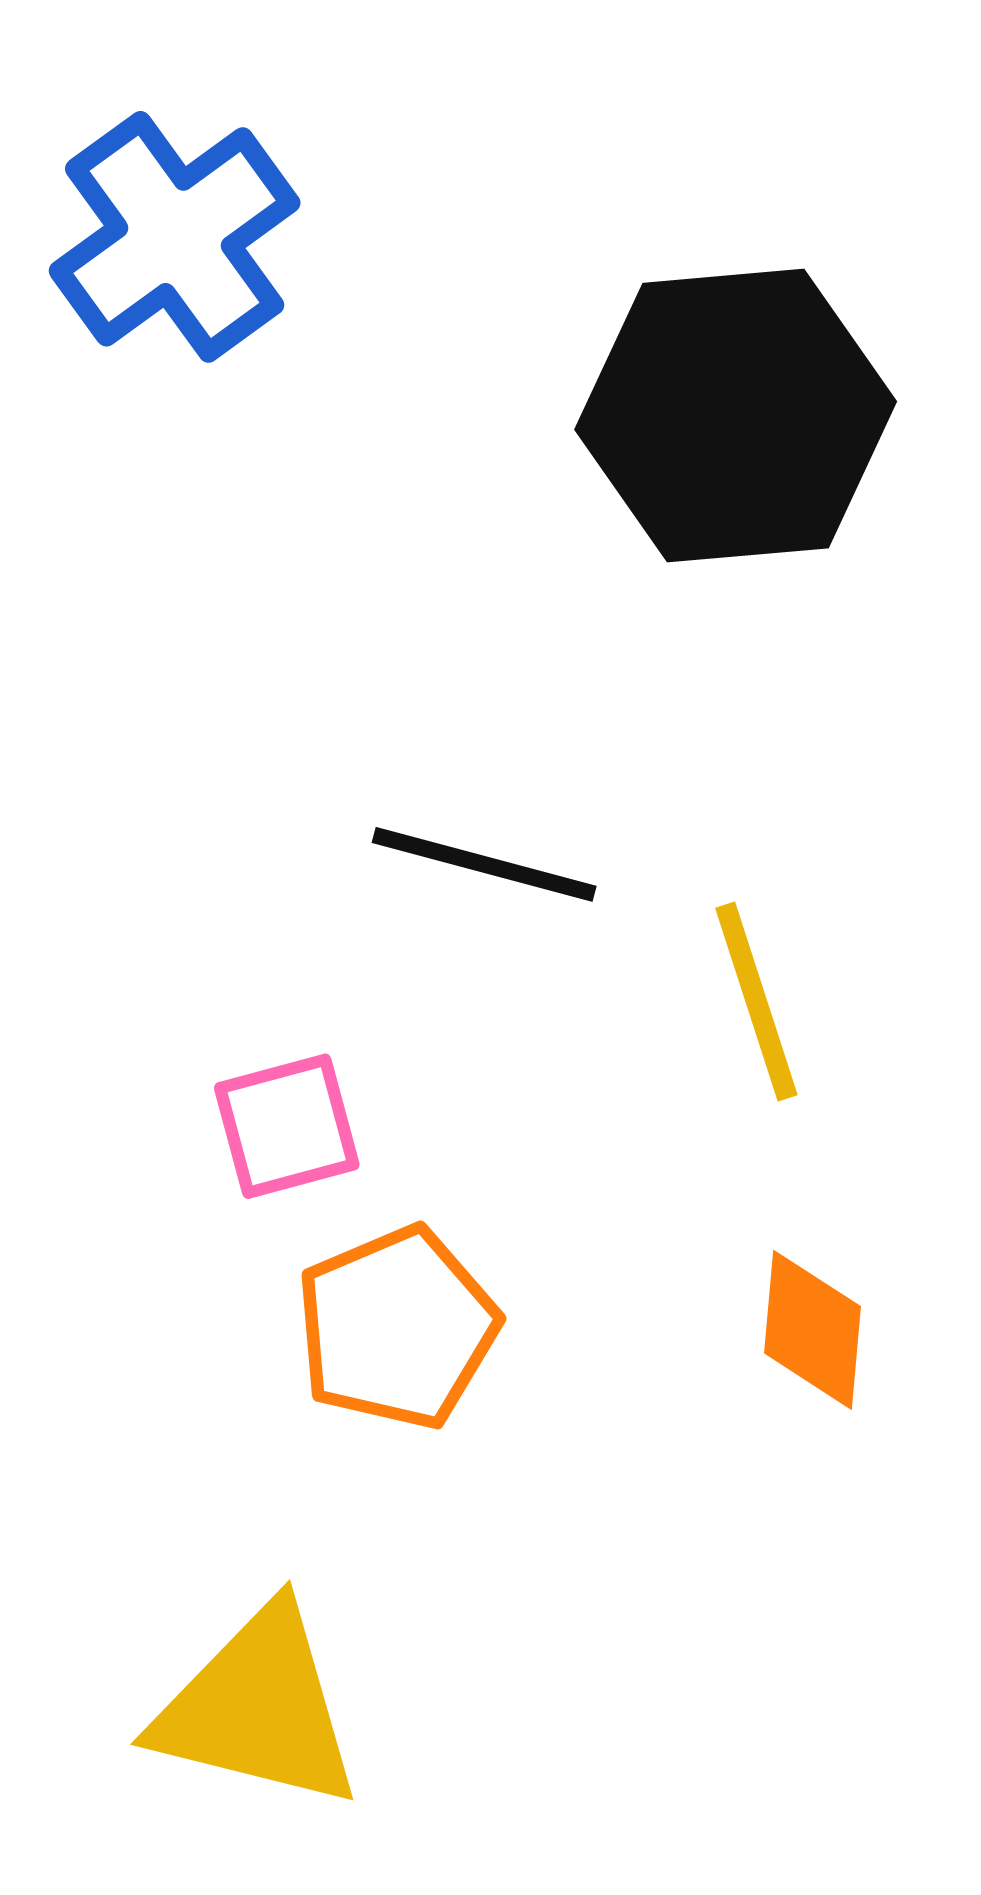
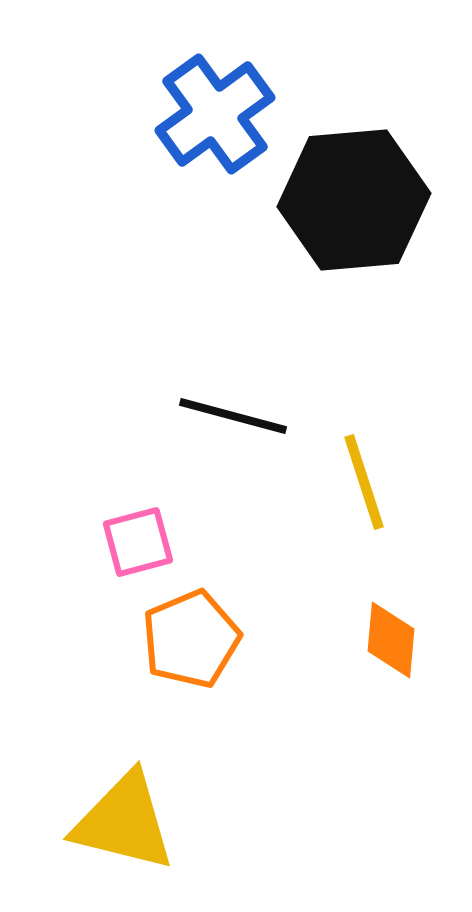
blue cross: (175, 237) -> (215, 114), moved

